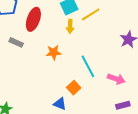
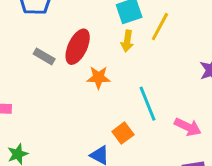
yellow line: (91, 14) -> (160, 27), turned -36
red ellipse: (33, 19) -> (78, 47), moved

